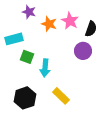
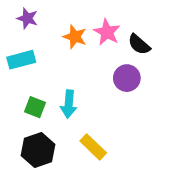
purple star: (29, 12) -> (27, 18), moved
black semicircle: (91, 29) -> (139, 44), turned 112
green square: (27, 57) -> (35, 107), moved

